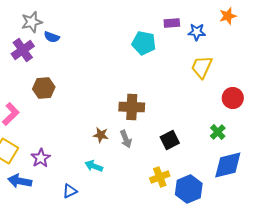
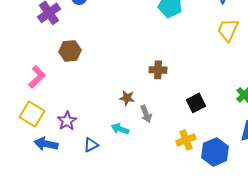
brown cross: (132, 107) -> (158, 70), size x0.7
gray arrow: (126, 139) -> (146, 114), moved
blue triangle: (70, 191) -> (91, 145), moved

